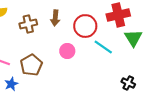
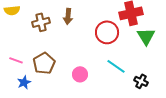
red circle: (85, 26) -> (107, 32), moved
cyan line: (103, 47) -> (116, 66), moved
pink circle: (67, 51) -> (80, 74), moved

